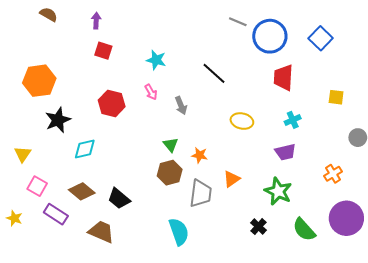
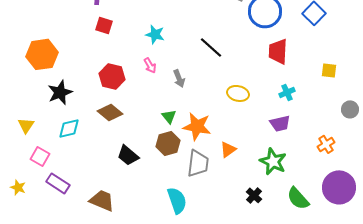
cyan diamond: (85, 149) -> (69, 128), moved
orange star: (200, 155) -> (197, 126), size x1.8
brown diamond: (82, 191) -> (110, 112), moved
black trapezoid: (119, 199) -> (128, 155), moved

